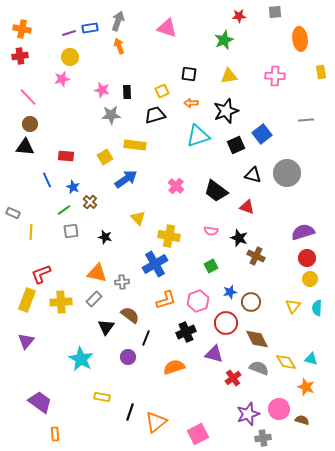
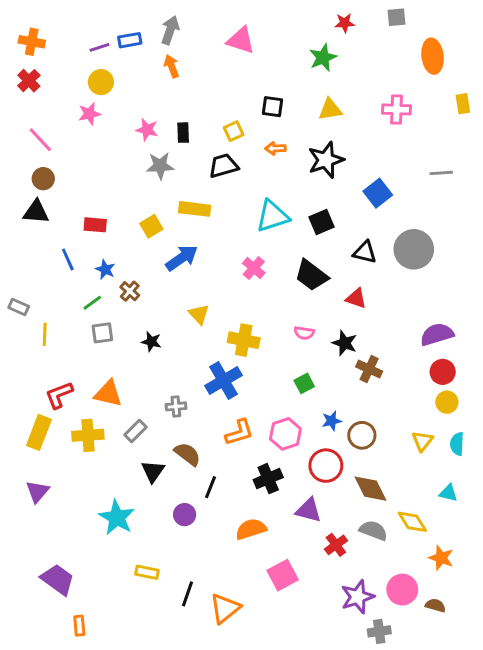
red cross: (20, 56) -> (29, 81), turned -35
cyan triangle: (198, 136) -> (272, 216), moved
black square: (236, 145) -> (322, 222), moved
orange triangle: (97, 273) -> (108, 393), moved
cyan triangle: (311, 359) -> (448, 493), moved
pink square: (198, 434) -> (283, 575), moved

